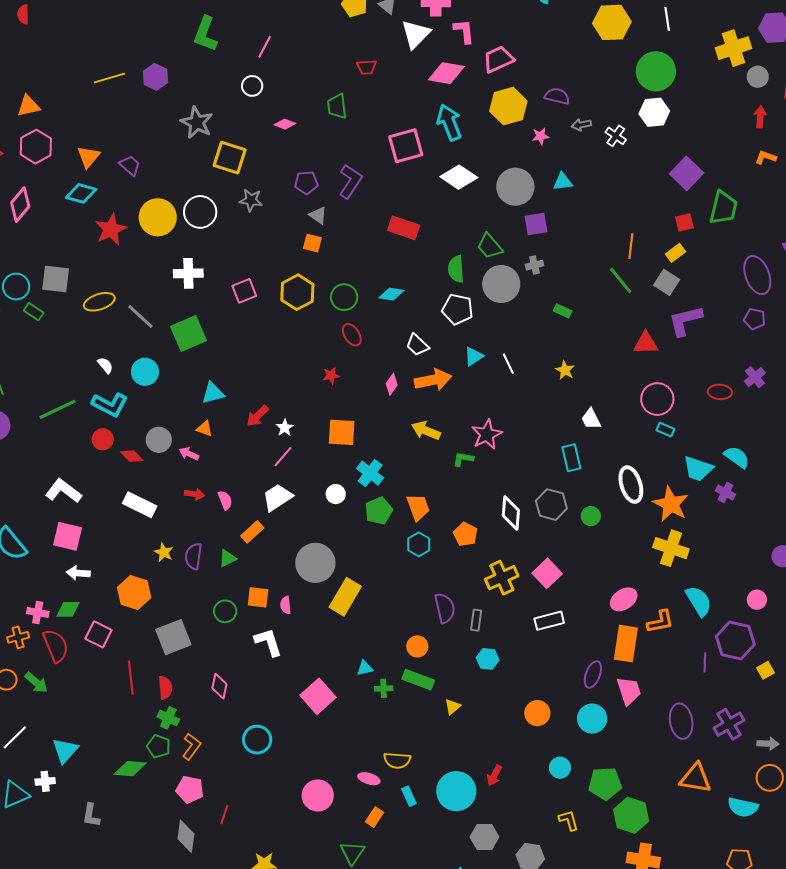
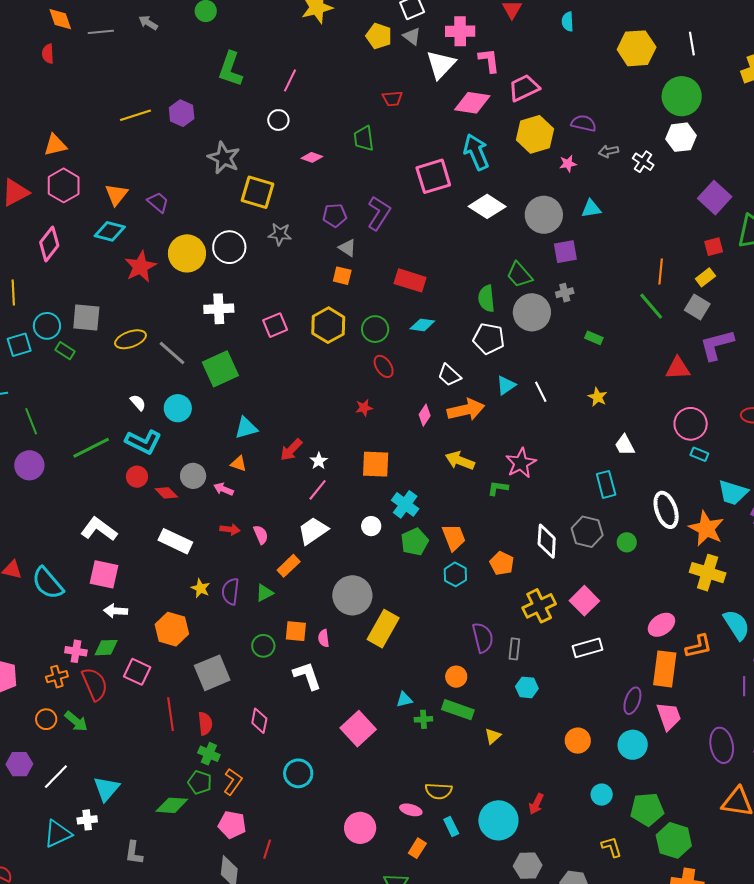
red rectangle: (404, 228) -> (410, 280), moved

